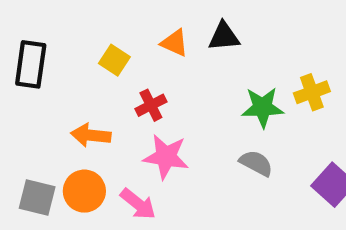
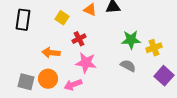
yellow cross: (312, 92) -> (154, 48), moved
pink arrow: (138, 204) -> (73, 85), turned 120

